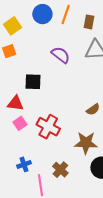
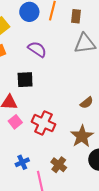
purple semicircle: (61, 55) -> (37, 49), moved
brown star: (86, 143) -> (82, 136), turned -30

